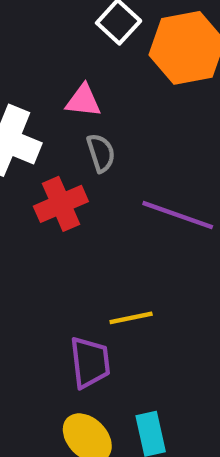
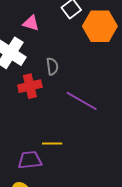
pink triangle: (83, 101) -> (31, 23), moved
purple trapezoid: (90, 362) -> (30, 160), turned -100

